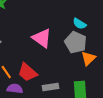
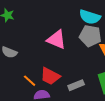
cyan semicircle: (80, 24) -> (90, 17), size x1.5

